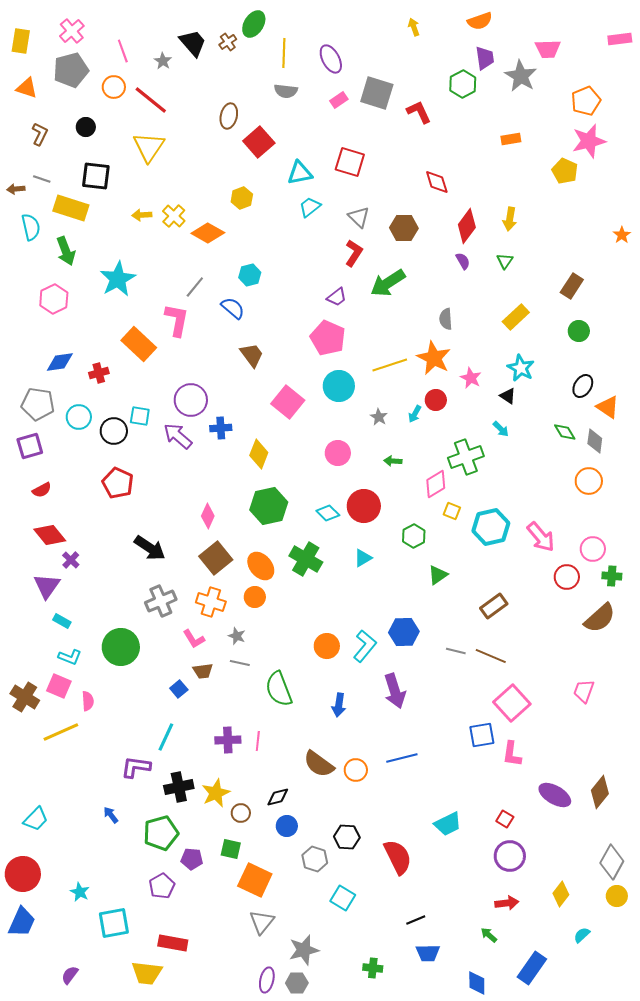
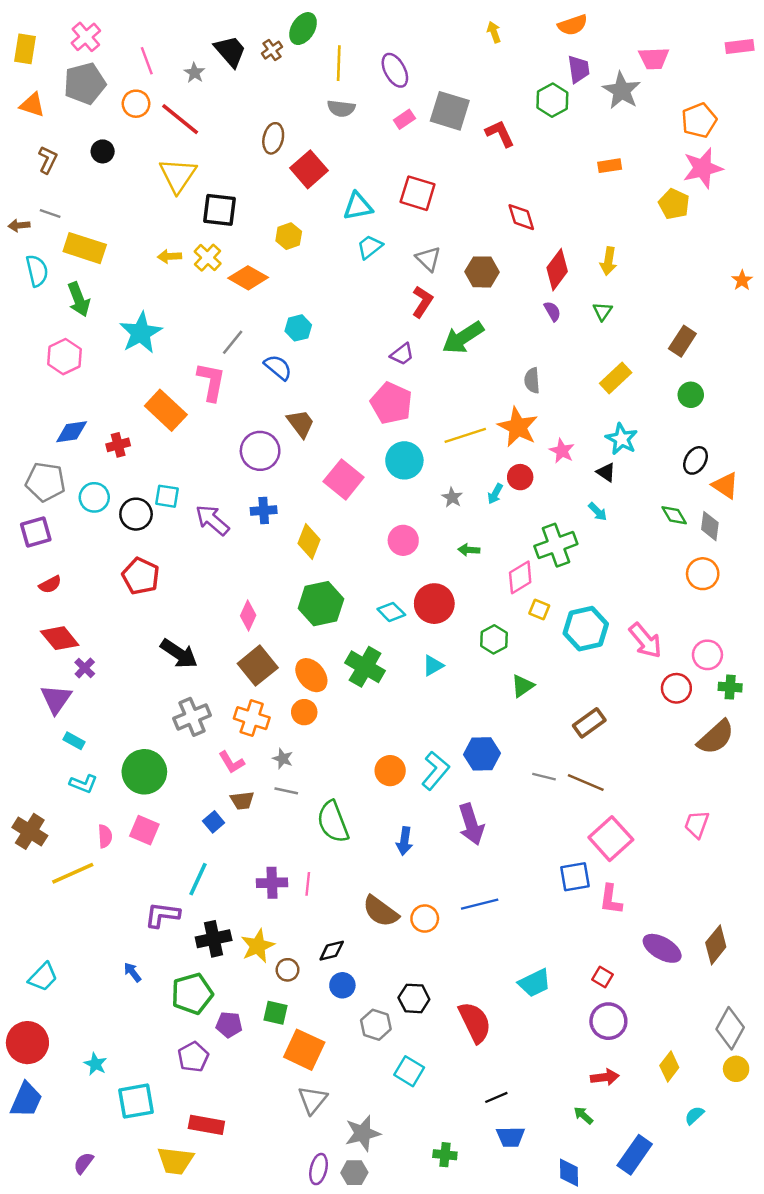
black square: (96, 176) -> (220, 210), moved
purple circle: (191, 400) -> (260, 451), moved
pink square: (59, 686) -> (144, 830), moved

